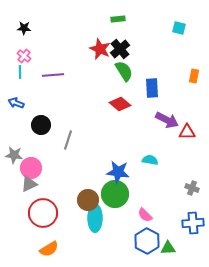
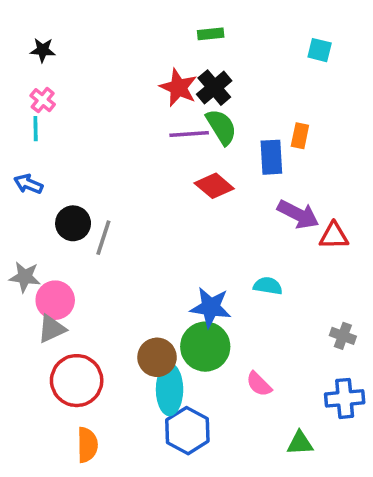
purple line: (53, 75) -> (189, 134), moved
orange rectangle: (194, 76) -> (300, 136), moved
gray line: (68, 140) -> (103, 238), moved
blue hexagon: (147, 241) -> (187, 431), moved
orange semicircle: (49, 249) -> (87, 445), turned -60

